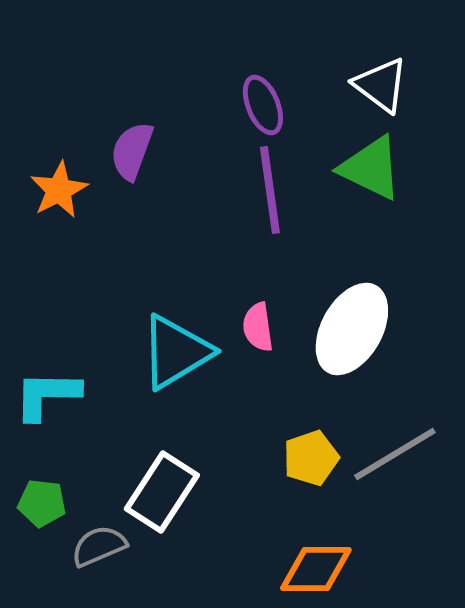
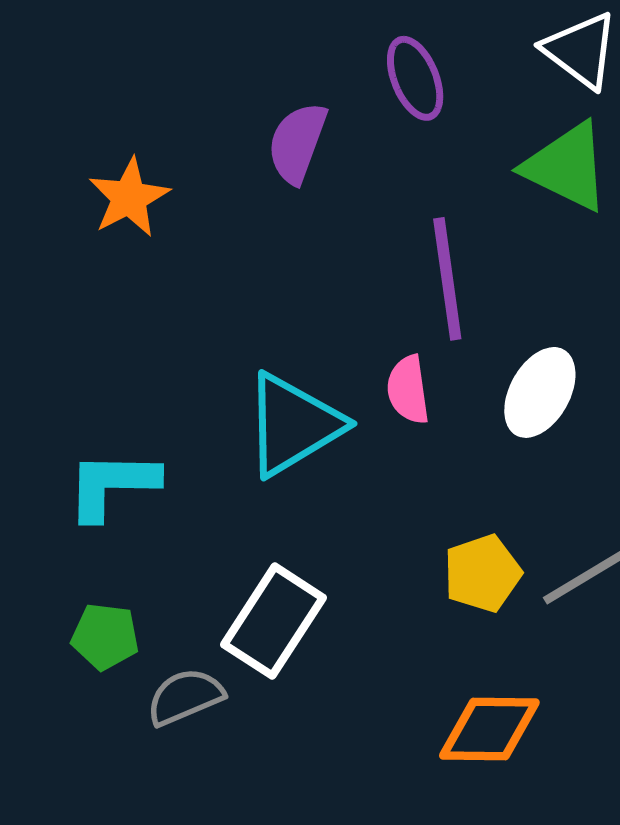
purple semicircle: (132, 151) -> (297, 143), moved
purple line: (270, 190) -> (447, 279), moved
white ellipse: (352, 329) -> (540, 392), size x0.7

